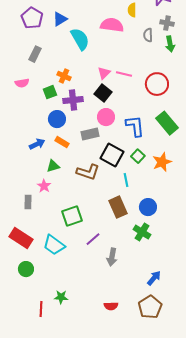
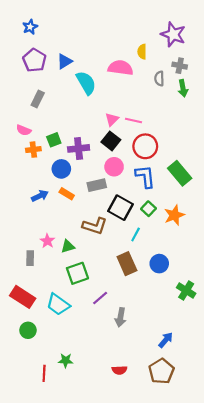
orange cross: (64, 76) -> (33, 150), moved, turned -32
pink semicircle: (22, 83) -> (24, 130), turned 32
red circle: (157, 84) -> (145, 146), moved
green triangle: (53, 166) -> (68, 246), moved
cyan line: (126, 180) -> (136, 235), turned 40
green cross: (142, 232) -> (186, 290), moved

